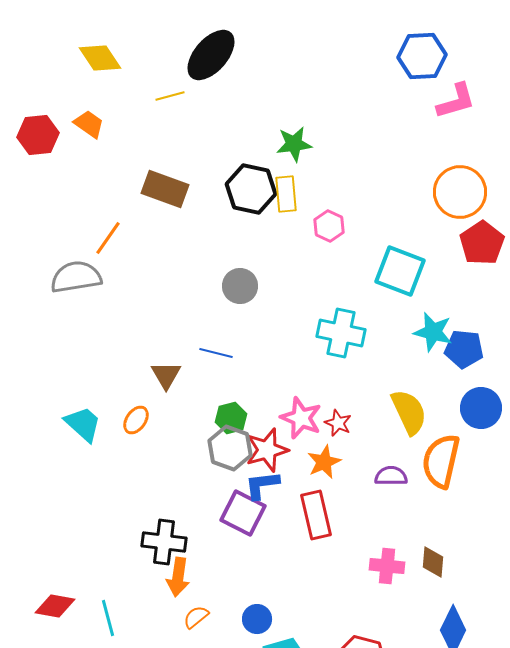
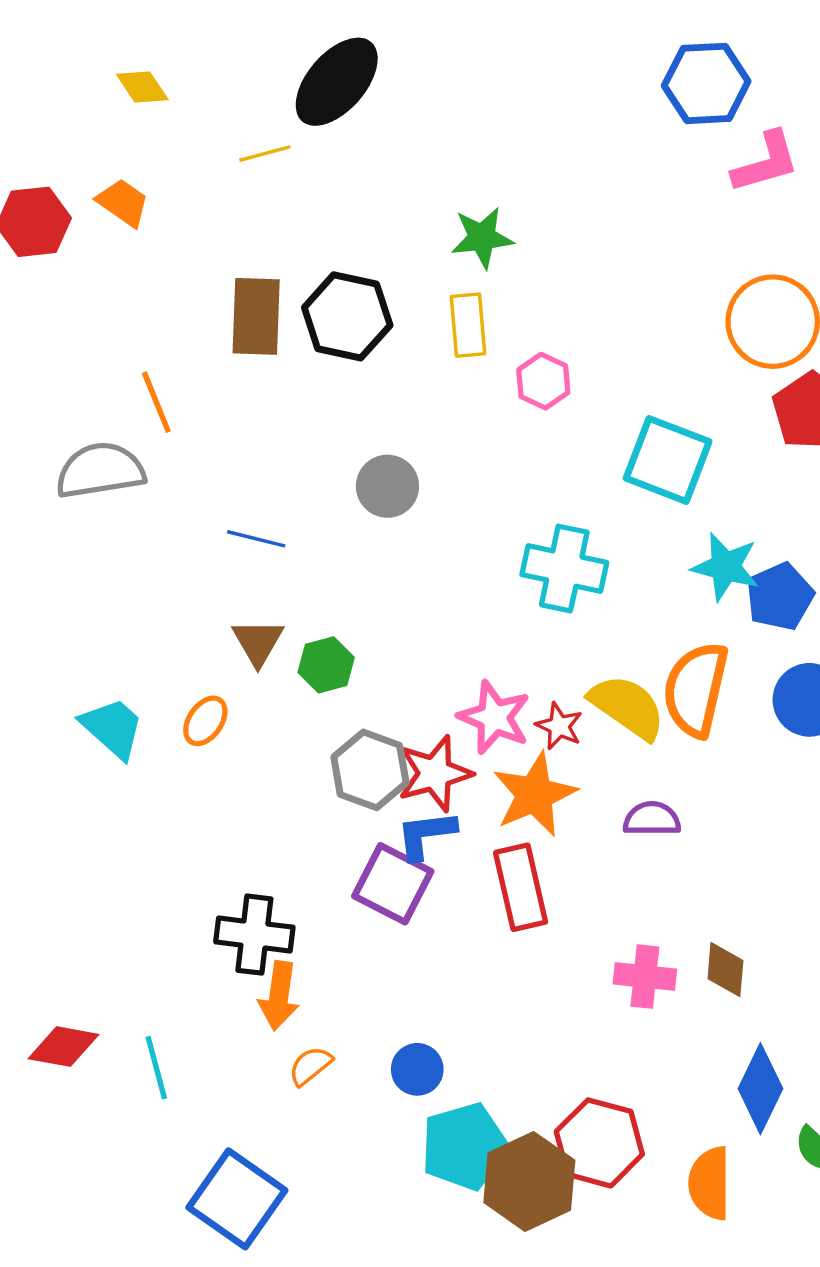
yellow diamond: (100, 58) -> (142, 87), size x0.7
brown rectangle: (165, 189) -> (256, 316), turned 72
black hexagon: (251, 189) -> (347, 316), moved
orange line: (108, 238) -> (156, 402), turned -57
blue pentagon: (464, 349) -> (780, 597), turned -30
blue line: (216, 353) -> (256, 539), moved
yellow semicircle: (409, 412) -> (627, 707), moved, turned -30
green hexagon: (231, 418) -> (326, 665), moved
orange semicircle: (441, 461) -> (696, 689), moved
orange star: (324, 462) -> (535, 794), size x1.4

